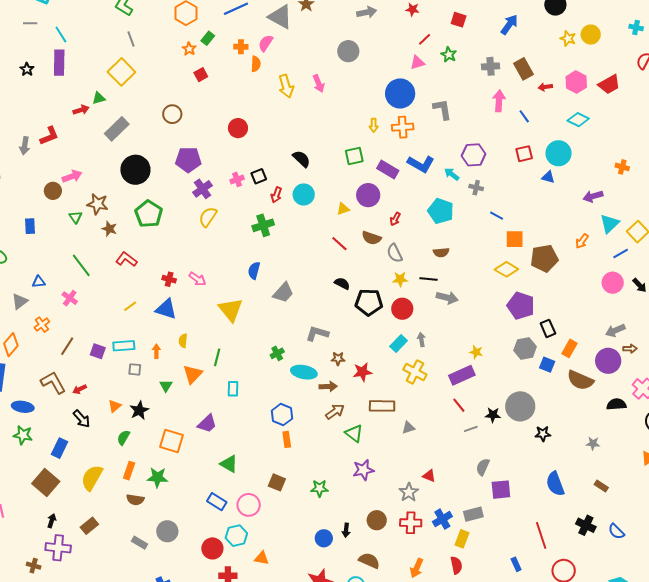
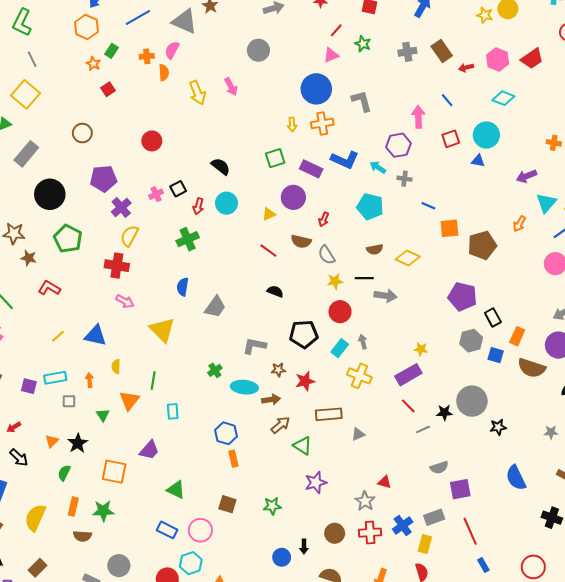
pink arrow: (499, 101) -> (418, 117), moved
yellow diamond: (506, 269) -> (408, 258), moved
red cross: (169, 279) -> (117, 266), moved, size x1.6
black pentagon: (369, 302) -> (304, 334), moved
gray semicircle: (483, 467) -> (439, 468), turned -126
red line: (541, 535) -> (470, 531), moved

